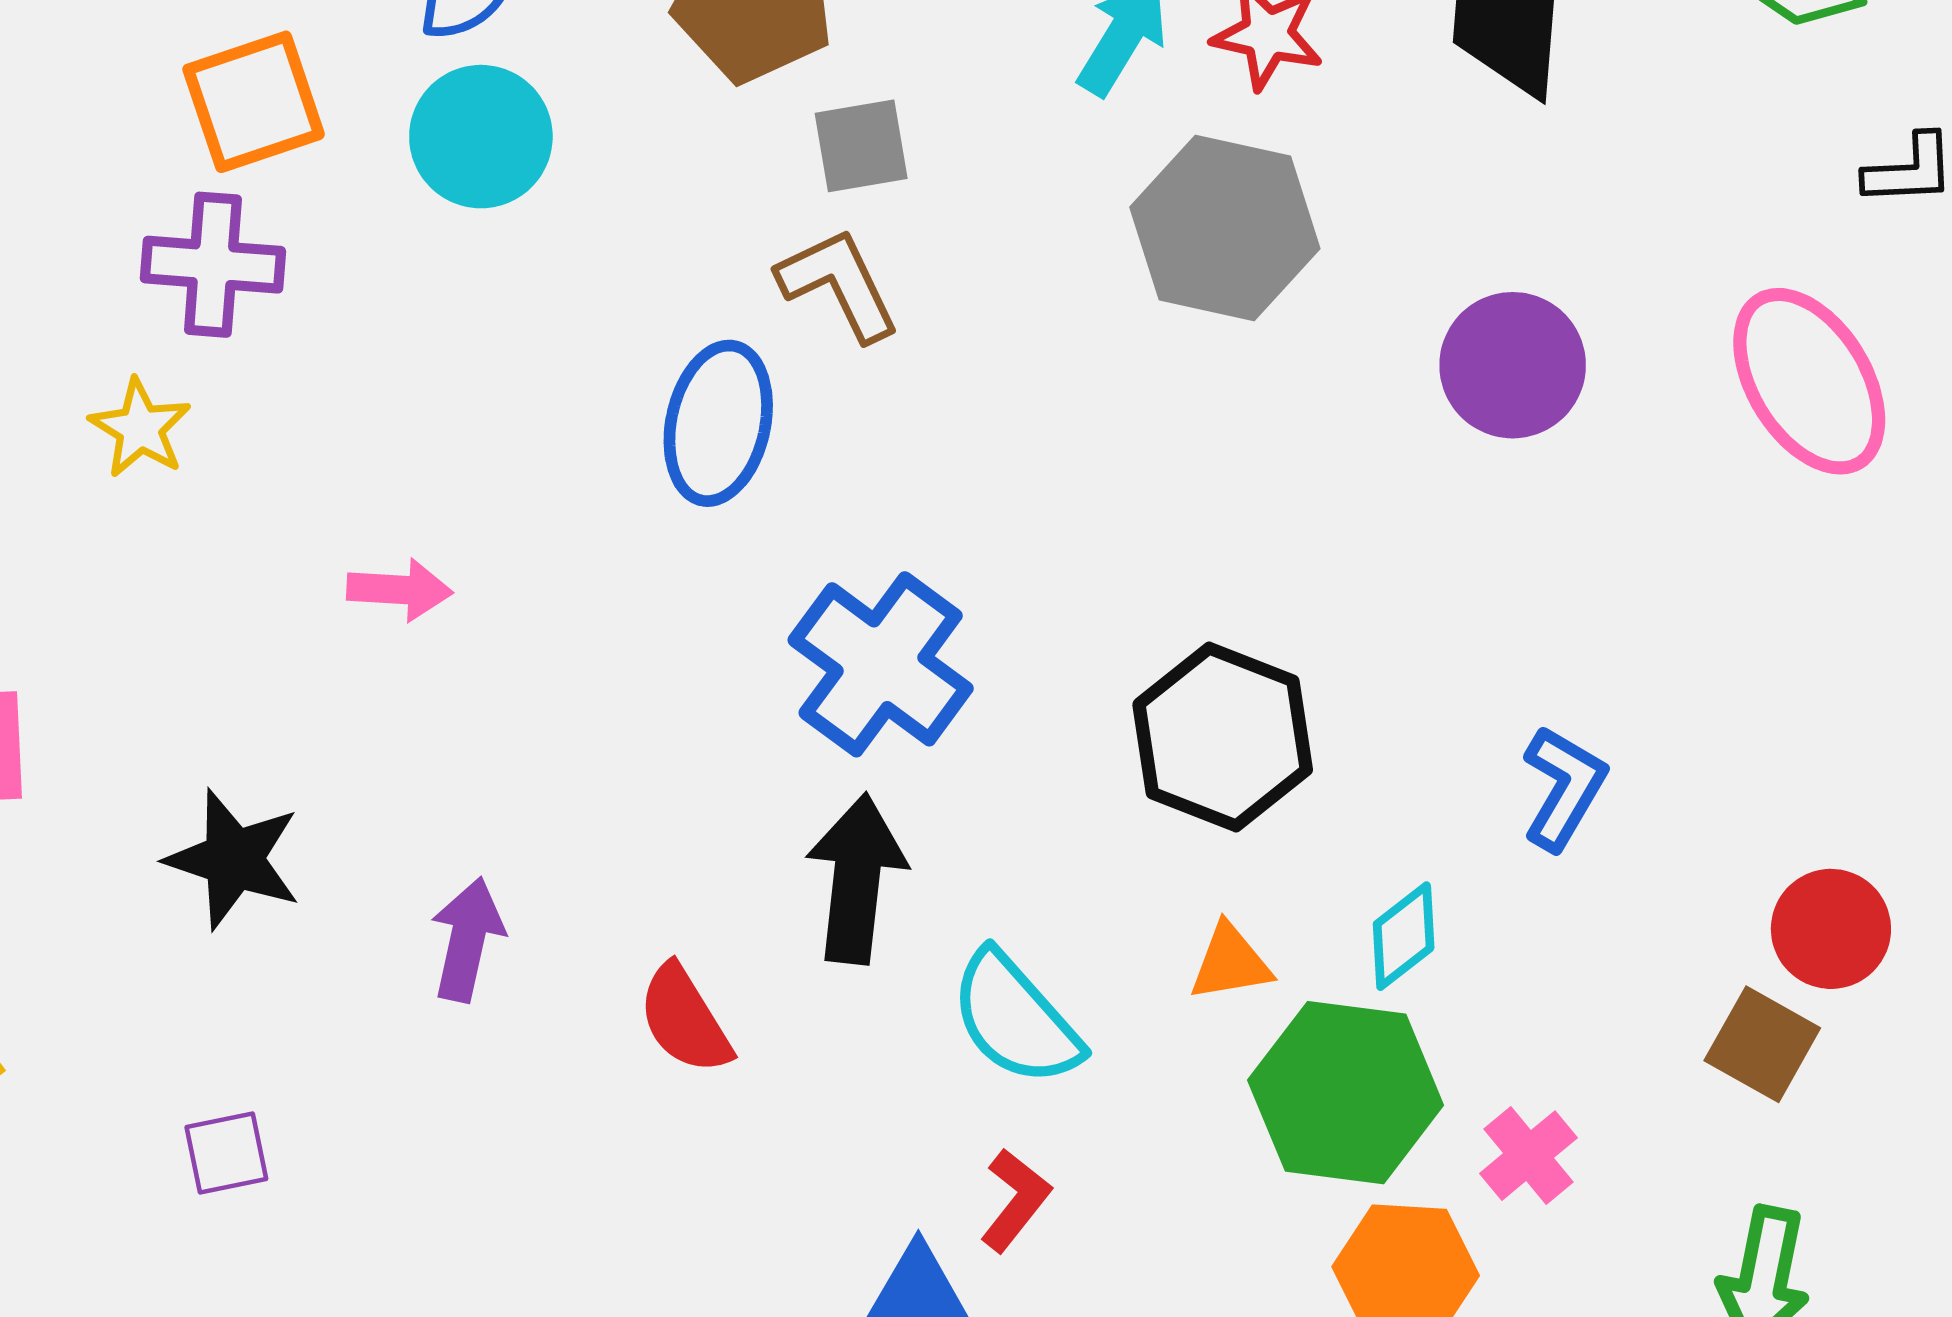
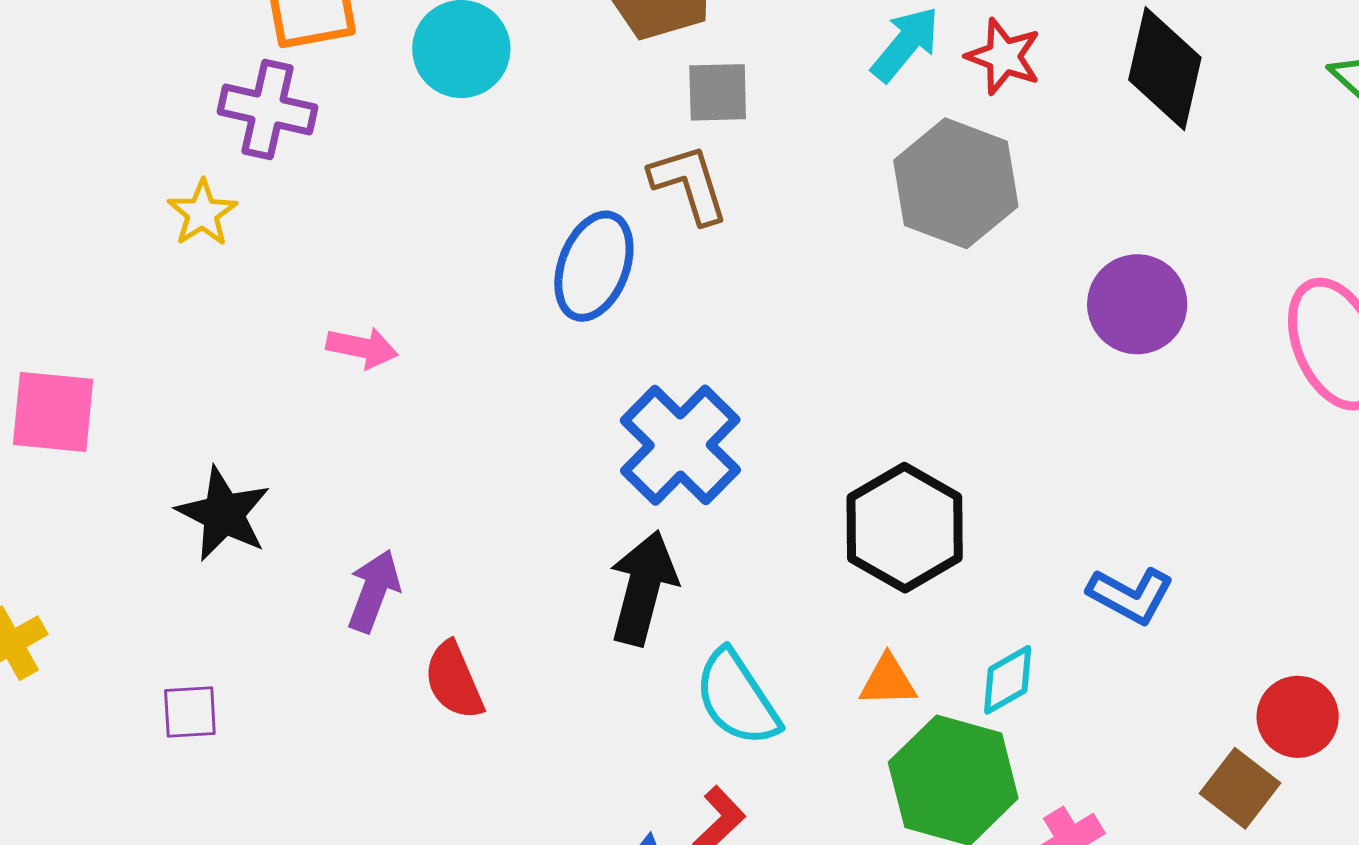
blue L-shape: (1564, 788) -> (1131, 595), turned 80
red semicircle: (685, 1019) -> (454, 681), moved

